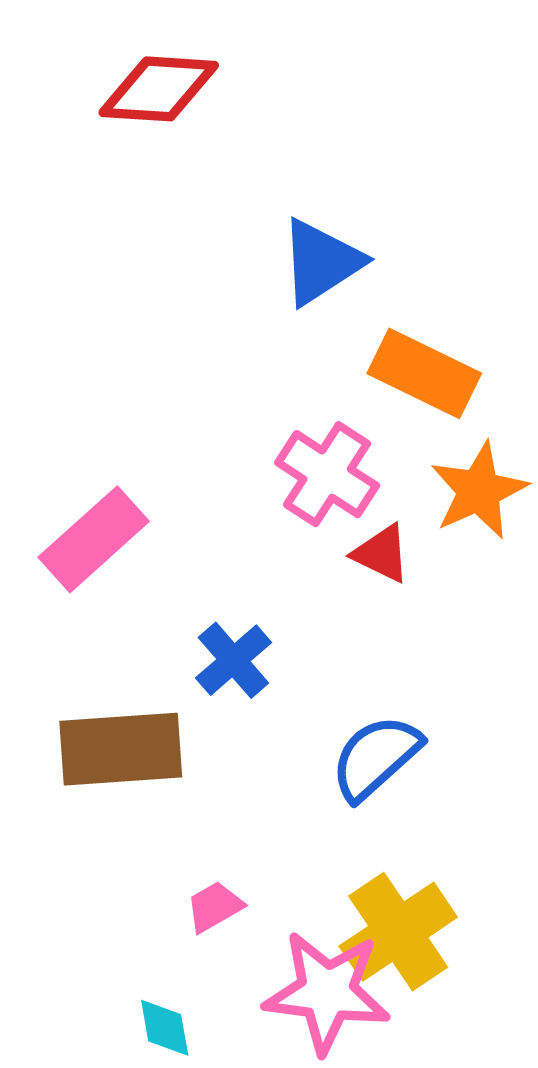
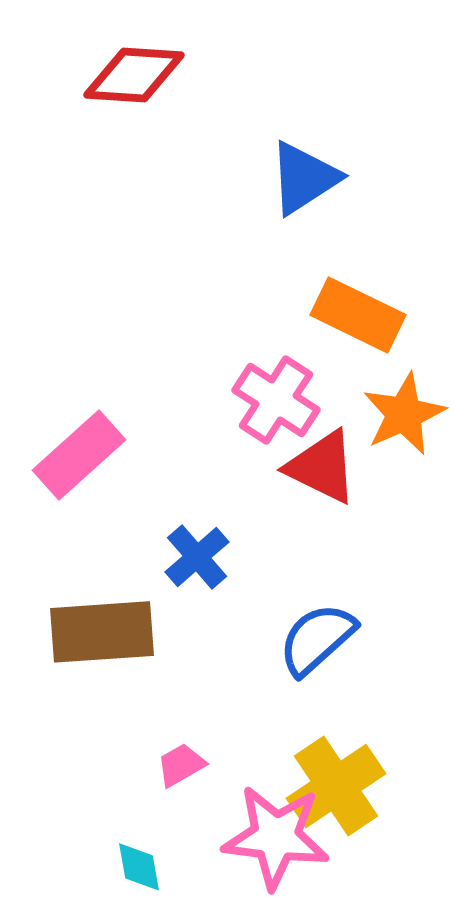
blue triangle: (321, 262) -> (304, 178), moved
red triangle: (382, 554) -> (322, 467), size x1.5

